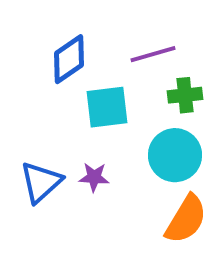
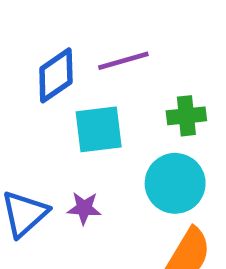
purple line: (153, 54) -> (123, 61), moved

